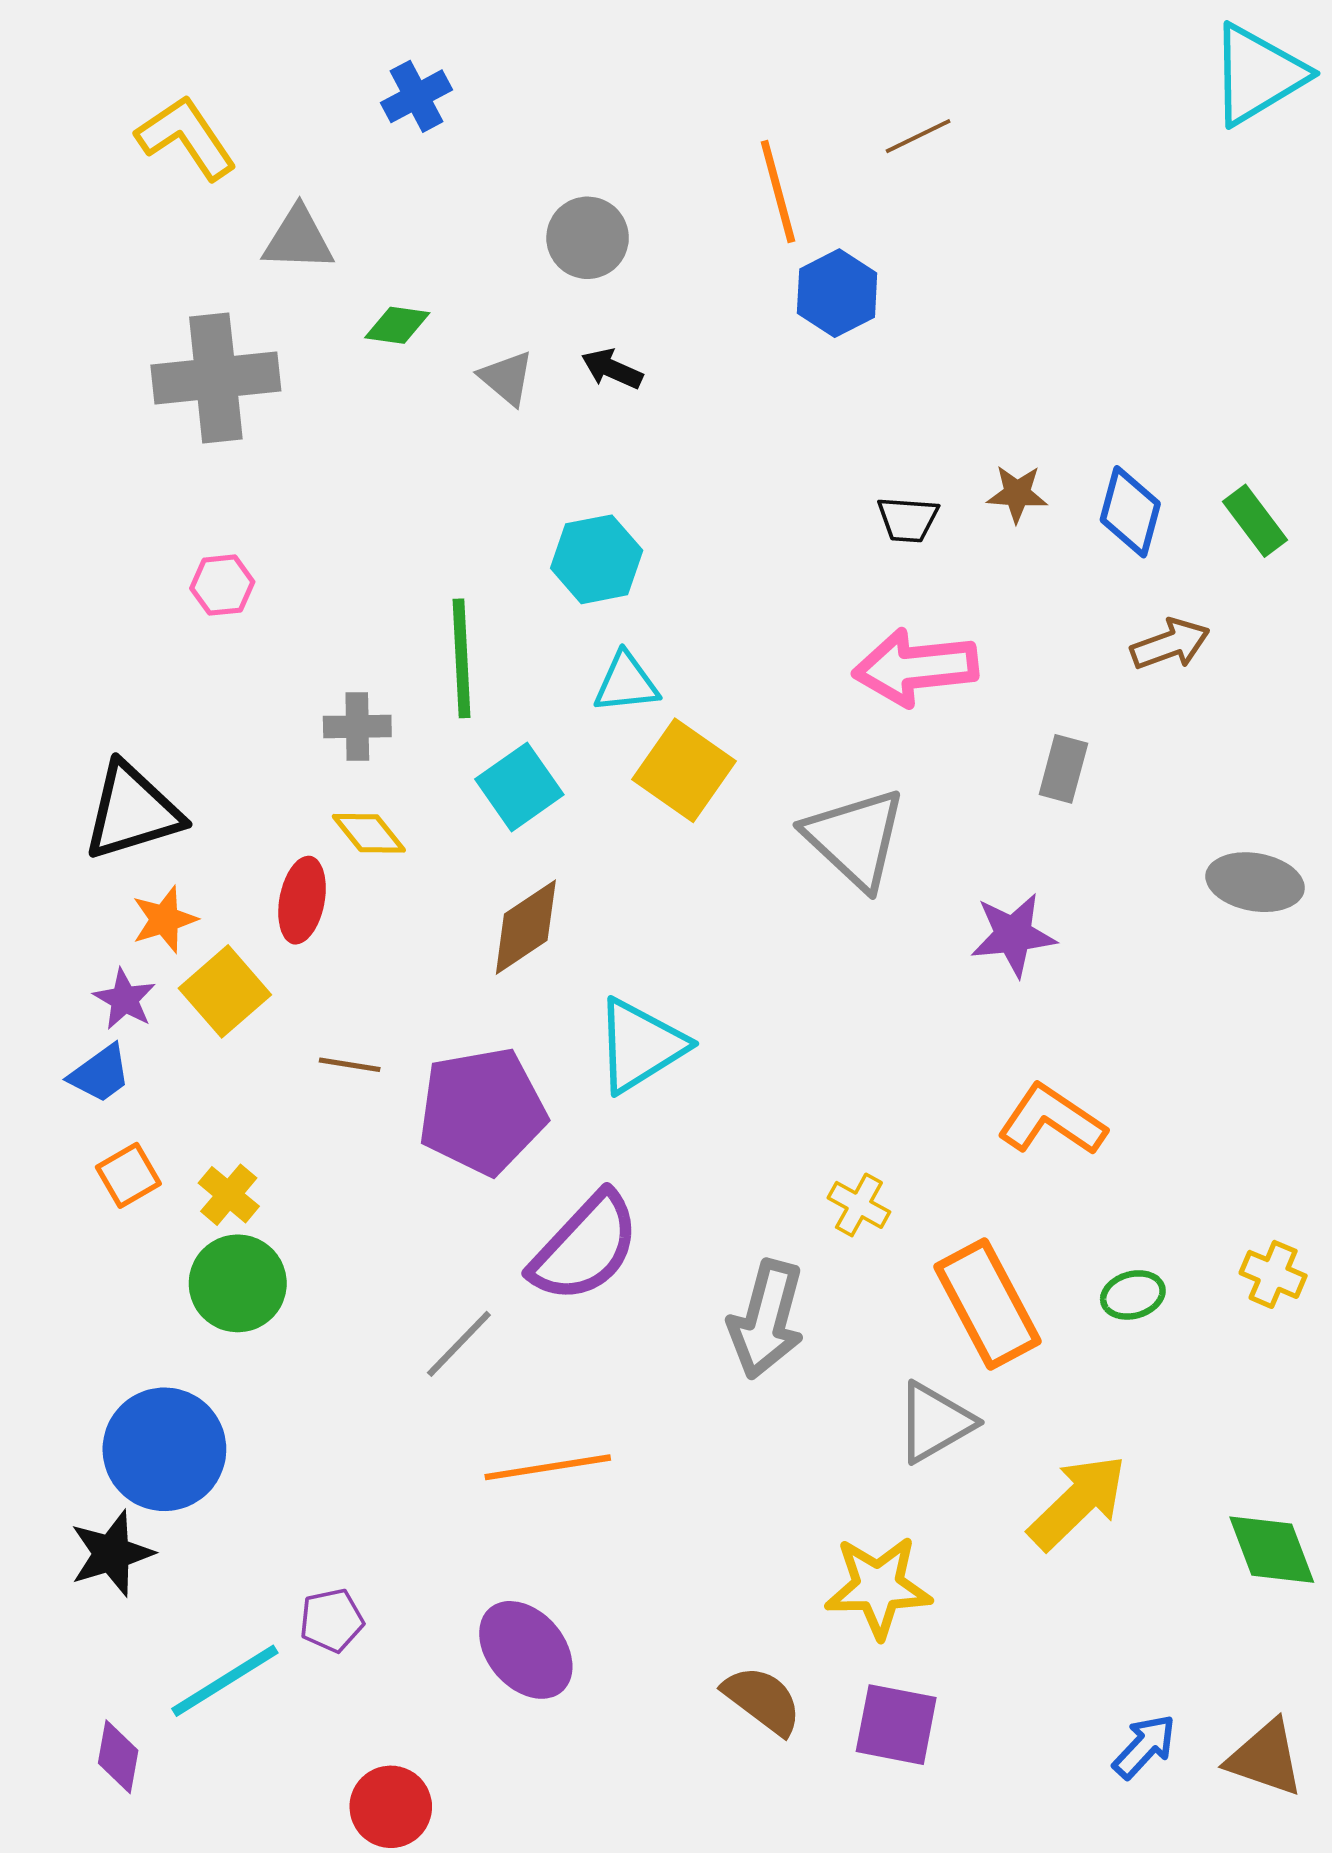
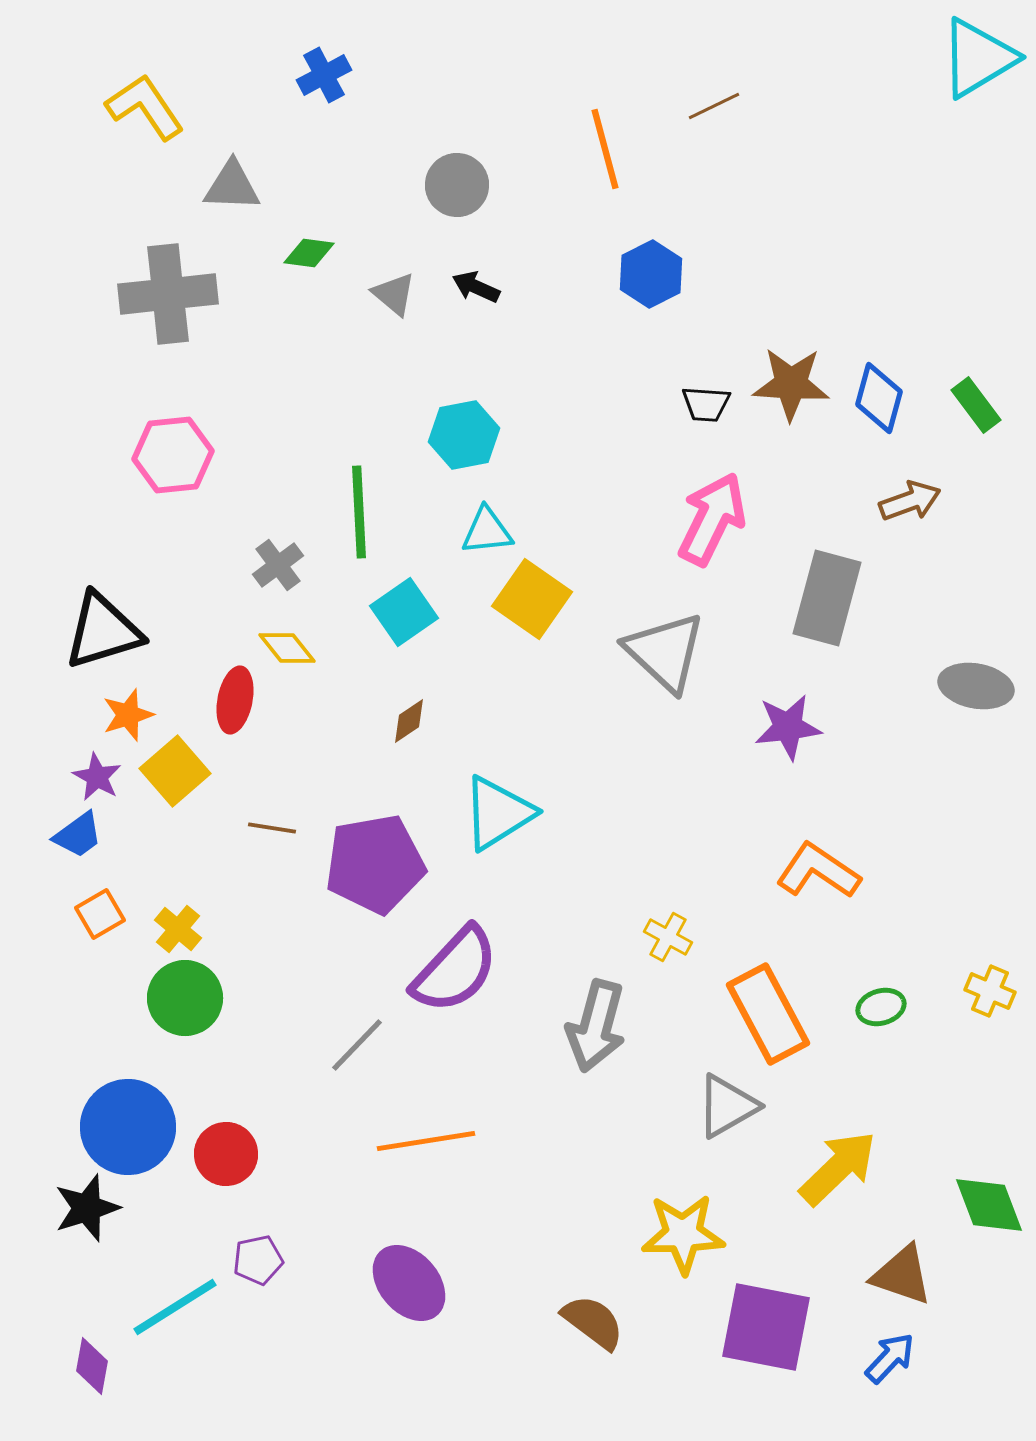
blue hexagon: (837, 293) -> (651, 274), moved
brown star: (1017, 494) -> (791, 384), size x1.6
pink hexagon: (222, 585) -> (173, 455), size x1.6
pink arrow: (916, 667) -> (712, 519), turned 122
gray cross: (357, 727) -> (278, 565), turned -36
gray rectangle: (1063, 769) -> (827, 598), size x1.8
brown diamond: (526, 927) -> (409, 721), size x0.6
purple square: (896, 1725) -> (766, 1327), moved, size x1.4
brown triangle: (1265, 1758) -> (902, 1275), moved
red circle: (391, 1807) -> (226, 1154), moved

